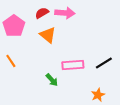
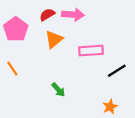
orange triangle: (48, 35) -> (54, 39), turned 42
pink rectangle: (73, 65) -> (91, 51), moved

